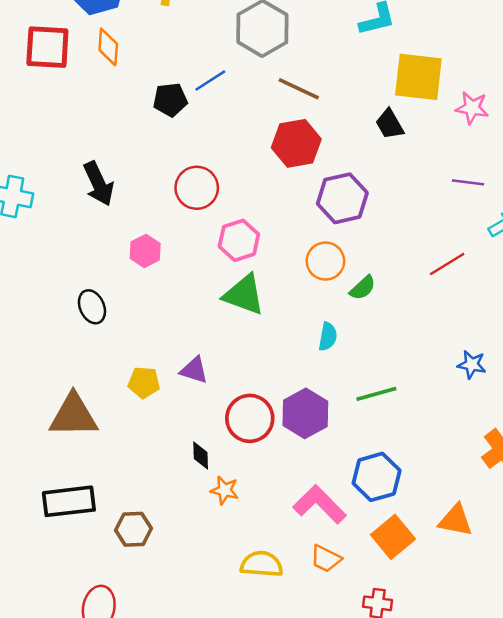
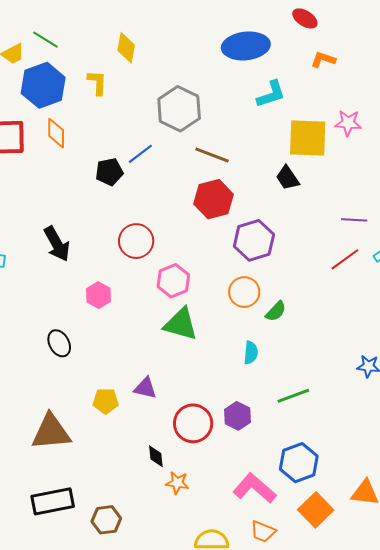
pink star: (472, 108) -> (348, 123), moved
red line: (447, 264) -> (345, 259), moved
purple hexagon: (305, 413) -> (237, 416), size x0.7

